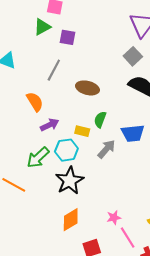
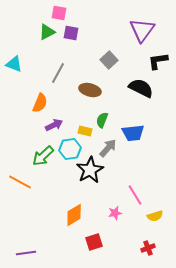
purple square: (67, 37) -> (71, 33), moved
gray square: (133, 56) -> (109, 60), moved
orange semicircle: (35, 102) -> (40, 103), turned 54
black star: (70, 181) -> (90, 170), moved
pink line: (128, 238) -> (135, 195), moved

